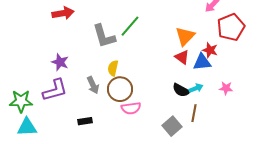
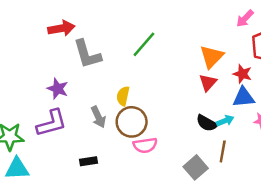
gray L-shape: (104, 36) -> (87, 54), moved
red triangle: (182, 57) -> (208, 82), turned 35
blue triangle: (202, 62) -> (244, 97), moved

